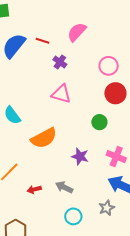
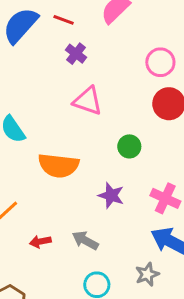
purple cross: (60, 62) -> (76, 54), moved
green circle: (99, 122) -> (129, 146), moved
orange semicircle: (44, 138) -> (58, 166), turned 32

